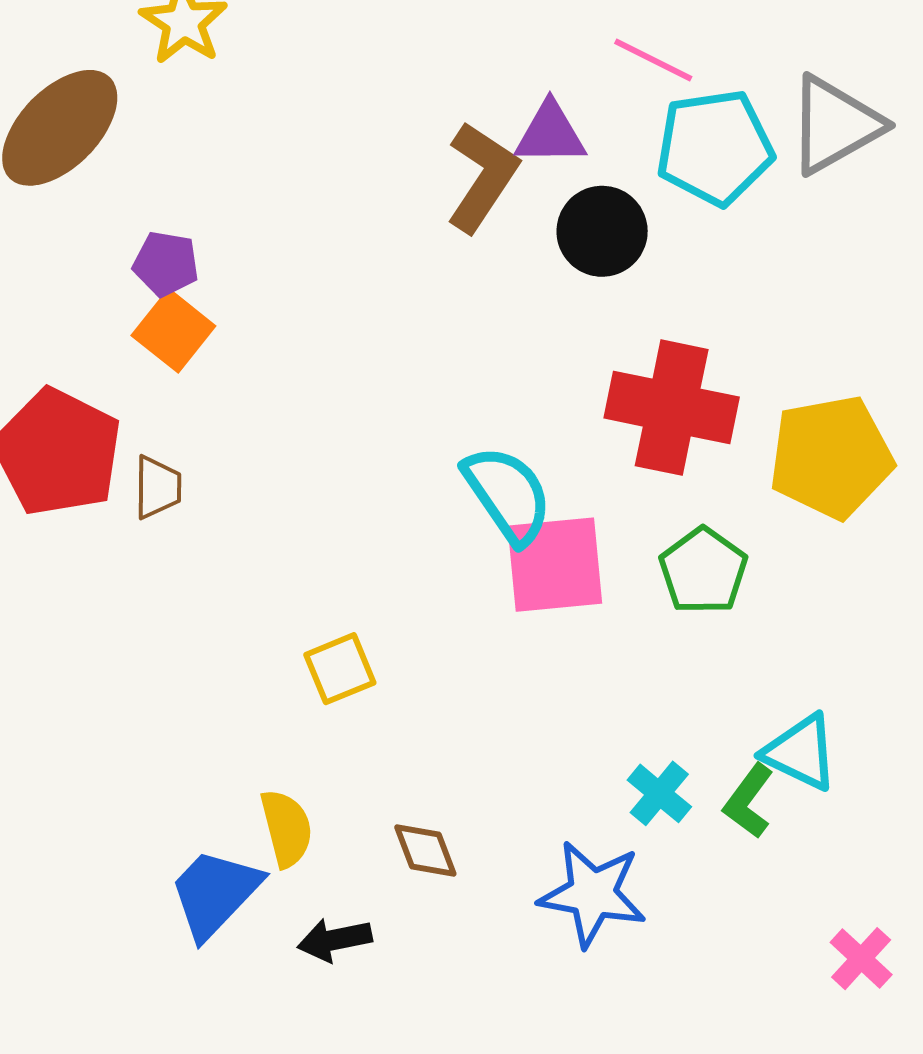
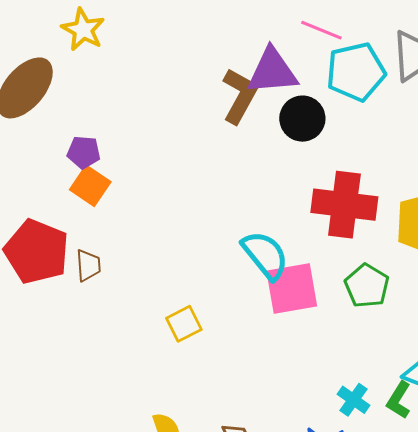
purple triangle: (550, 134) -> (272, 71), size x1.4
yellow square: (340, 669) -> (184, 324), moved

